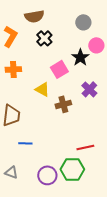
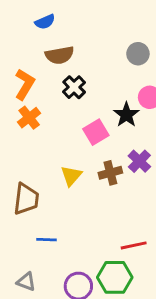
gray circle: (83, 22) -> (138, 54), moved
orange cross: (13, 69) -> (29, 118), moved, turned -35
yellow triangle: (42, 89) -> (71, 176), moved, turned 42
brown cross: (63, 104) -> (110, 173), moved

